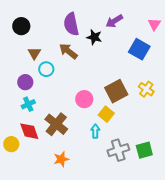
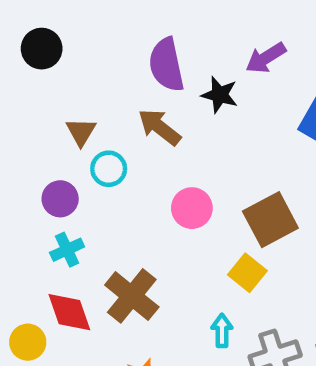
black circle: (21, 26) -> (42, 49), moved
pink circle: (84, 99) -> (192, 208), moved
cyan arrow: (95, 131) -> (222, 331), moved

